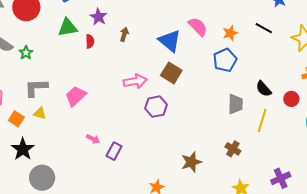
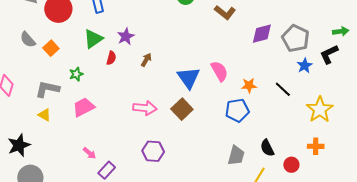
green triangle: (68, 27) -> (93, 39), turned -40
green star: (26, 53) -> (76, 74), moved
purple hexagon: (156, 107) -> (153, 151), moved
orange square: (16, 119) -> (51, 48), moved

